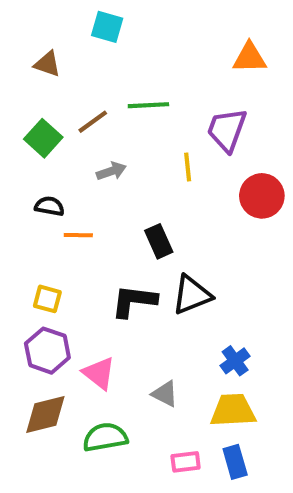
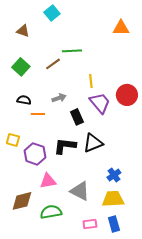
cyan square: (107, 27) -> (52, 13), turned 35
brown line: (93, 122) -> (53, 64), moved
purple trapezoid: (227, 130) -> (100, 103), moved, turned 120
gray arrow: (111, 171) -> (59, 98), moved
yellow square: (47, 299) -> (13, 140), moved
purple hexagon: (47, 351) -> (35, 154), moved
pink triangle: (99, 373) -> (48, 181), turned -48
gray triangle: (165, 394) -> (80, 191), size x1.5

